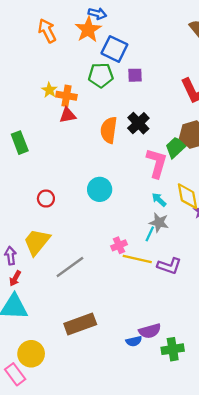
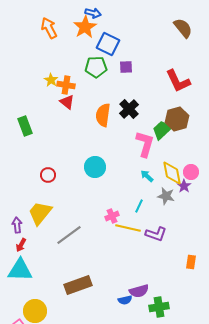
red triangle: (68, 115) -> (67, 102), turned 49
gray star: (159, 222) -> (166, 196), moved

